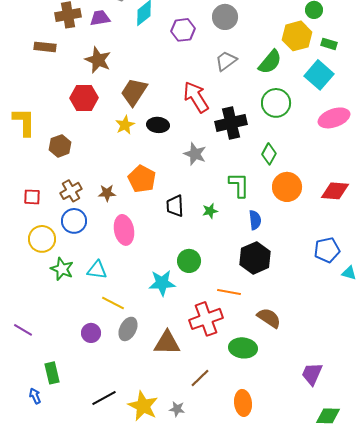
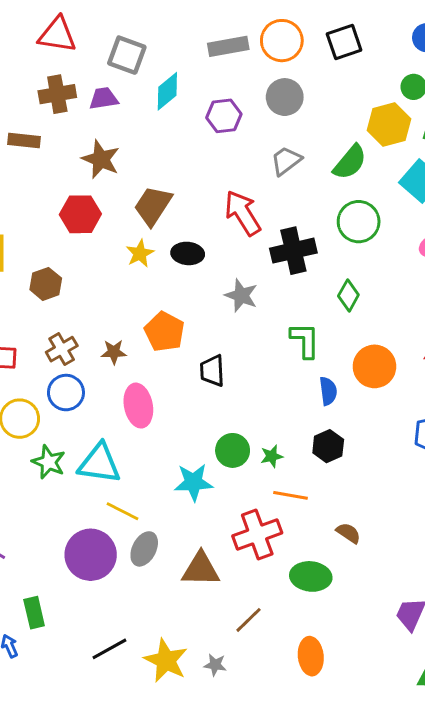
orange circle: (287, 187) -> (374, 366), moved
green star: (210, 211) -> (272, 456), moved
black hexagon: (255, 258) -> (328, 446), size x0.7
cyan triangle: (97, 270) -> (99, 463), size x1.5
brown semicircle: (269, 318) -> (348, 533), size x0.7
purple circle: (91, 333) -> (91, 555), size x1.8

